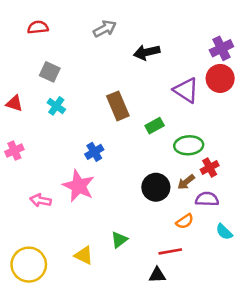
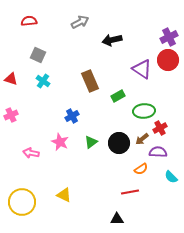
pink star: (79, 186) -> (60, 142), size x0.7
green triangle: (119, 240) -> (91, 142), moved
black triangle: (157, 275) -> (117, 219), moved

